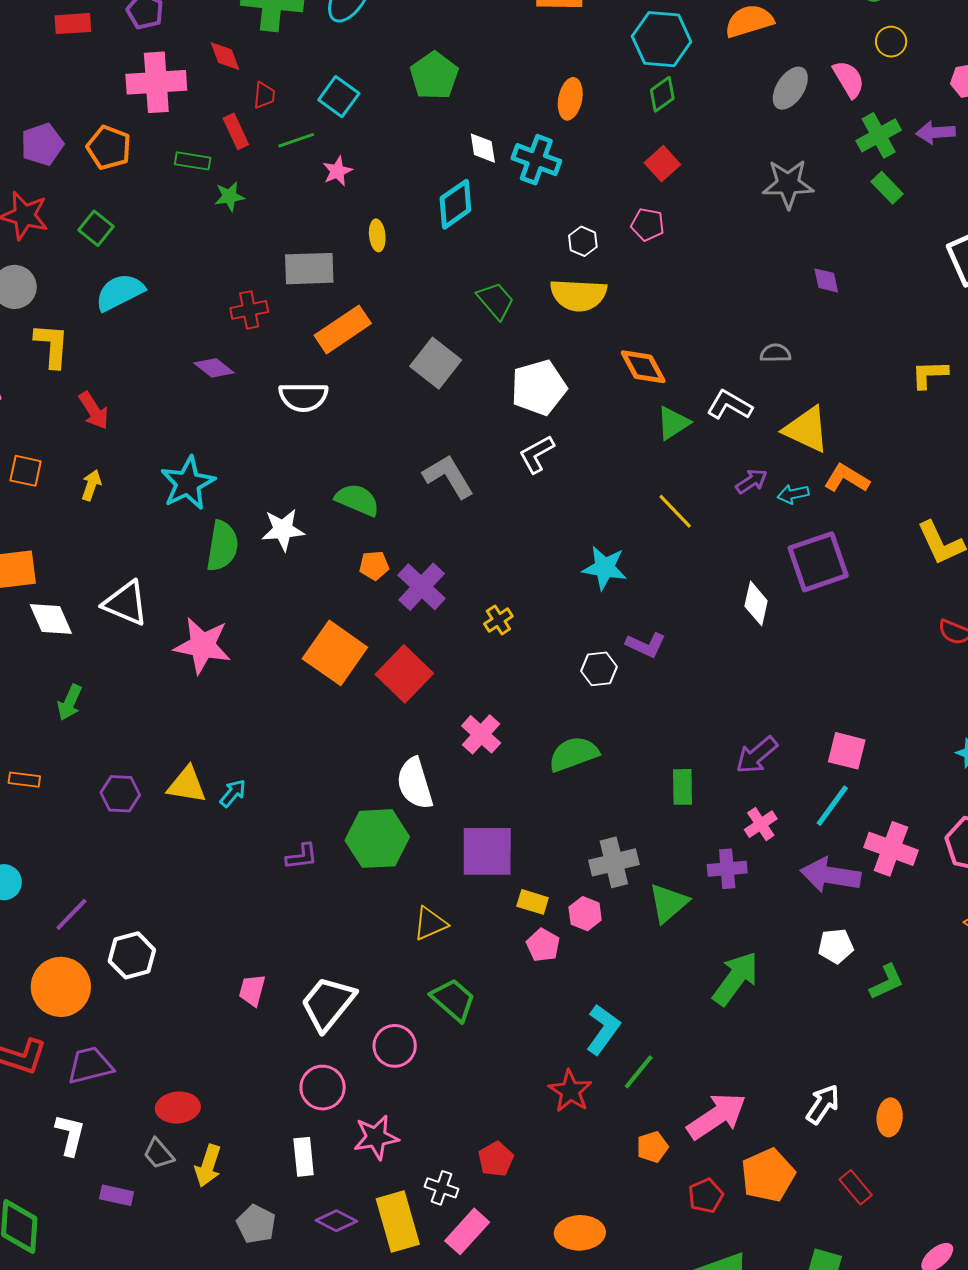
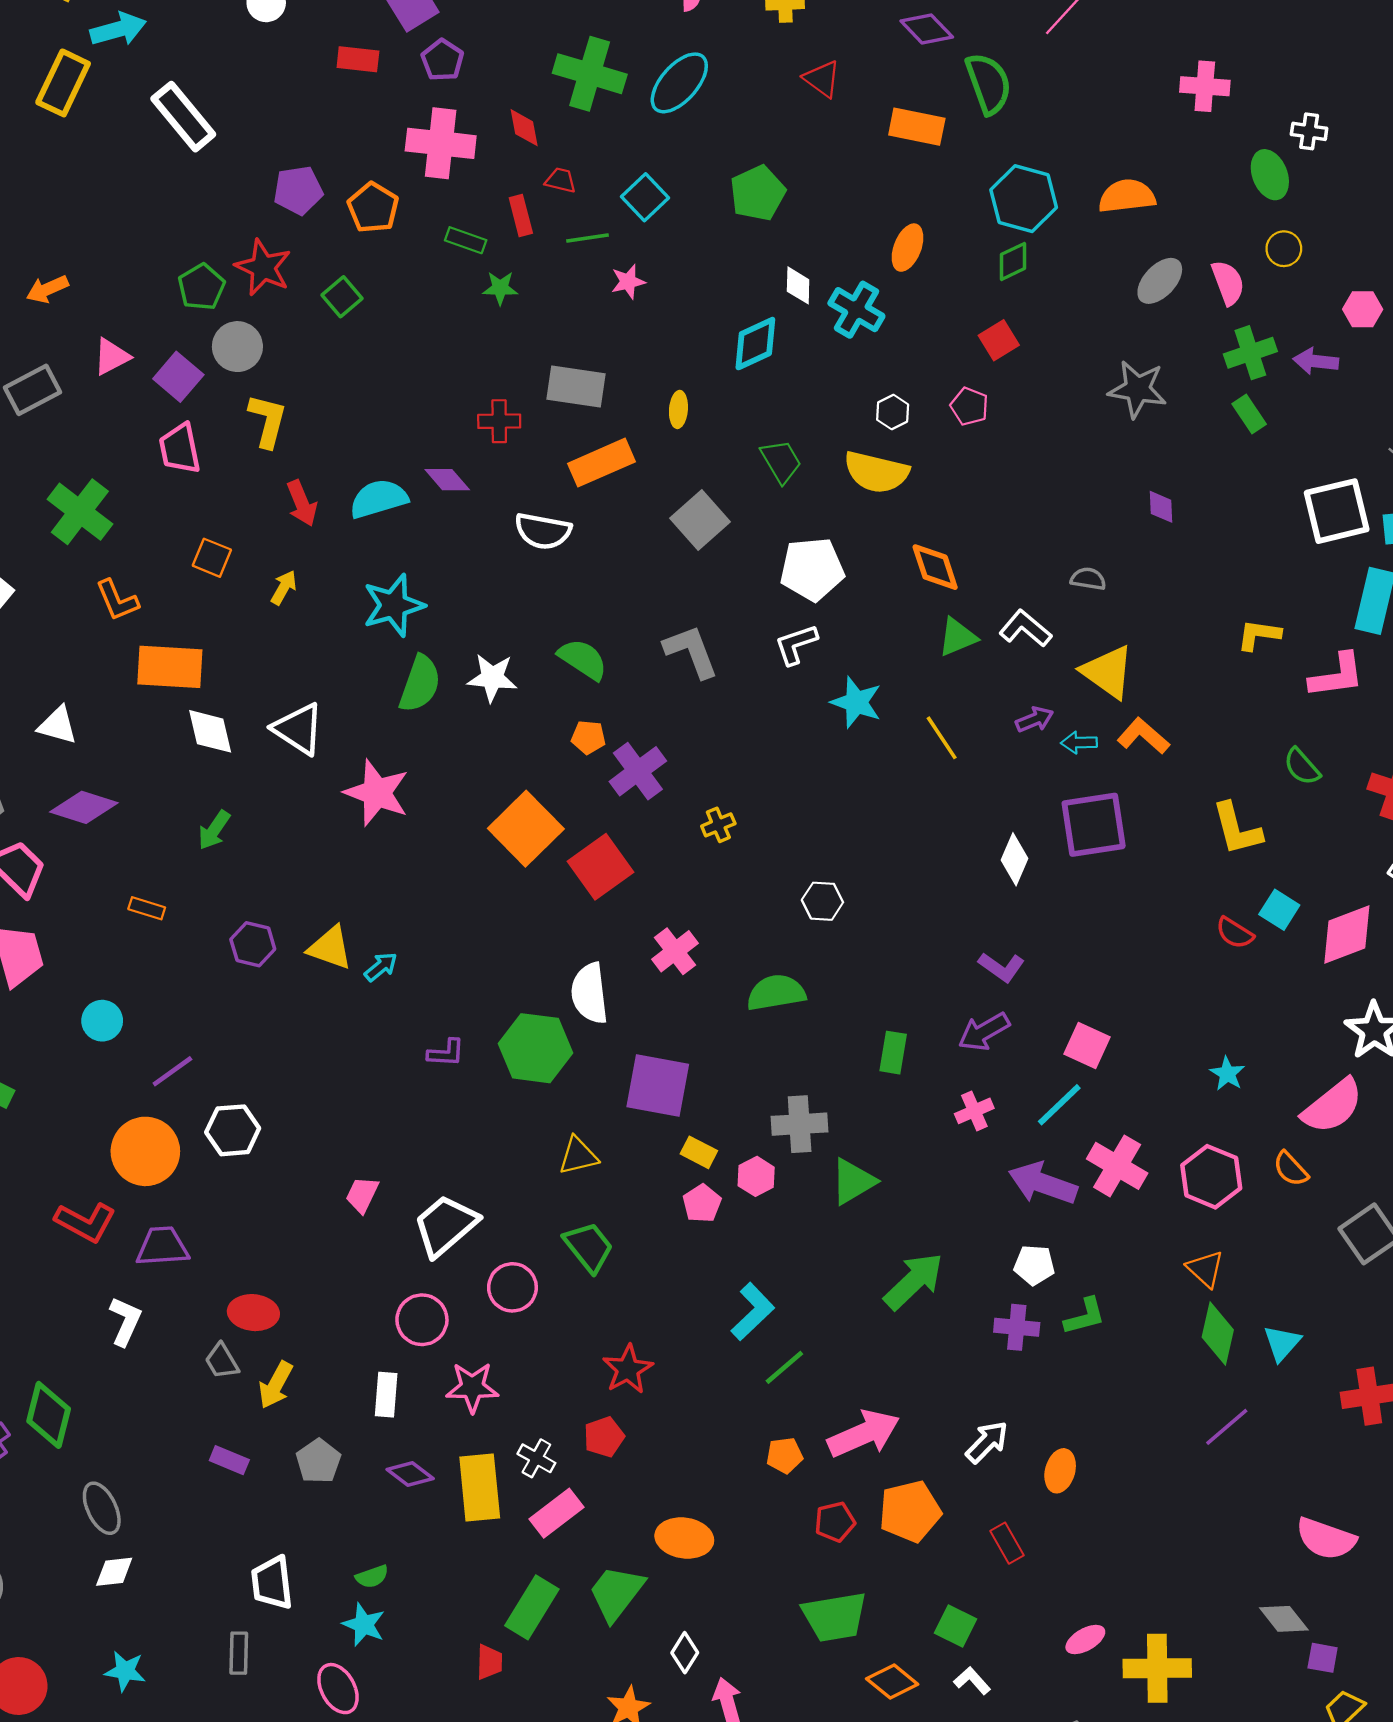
red trapezoid: (264, 95) -> (561, 180), turned -92
yellow ellipse: (377, 235) -> (678, 409), moved
cyan semicircle: (120, 292) -> (379, 499), moved
cyan star: (605, 568) -> (856, 702), moved
purple L-shape: (646, 645) -> (1002, 967), moved
purple cross: (727, 869) -> (1017, 1327), moved
red star: (570, 1091) -> (628, 1369), moved
purple rectangle: (117, 1195) -> (229, 1460), moved

